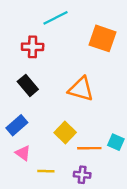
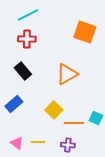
cyan line: (56, 18) -> (28, 15), moved
orange triangle: (81, 89) -> (67, 74), turned -45
pink triangle: (23, 153) -> (17, 143), moved

